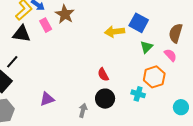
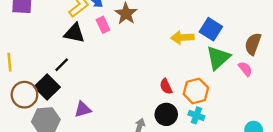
green triangle: (146, 47) -> (218, 58), size x1.6
orange hexagon: (154, 77) -> (196, 91), moved
cyan cross: (138, 94) -> (196, 115), moved
purple triangle: (47, 99) -> (83, 109), moved

